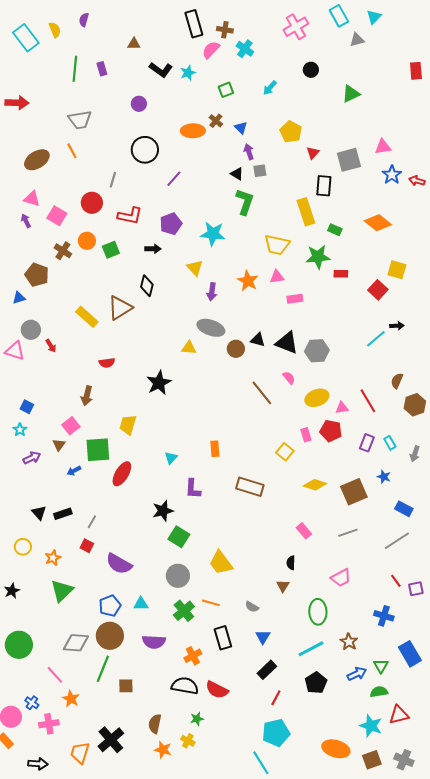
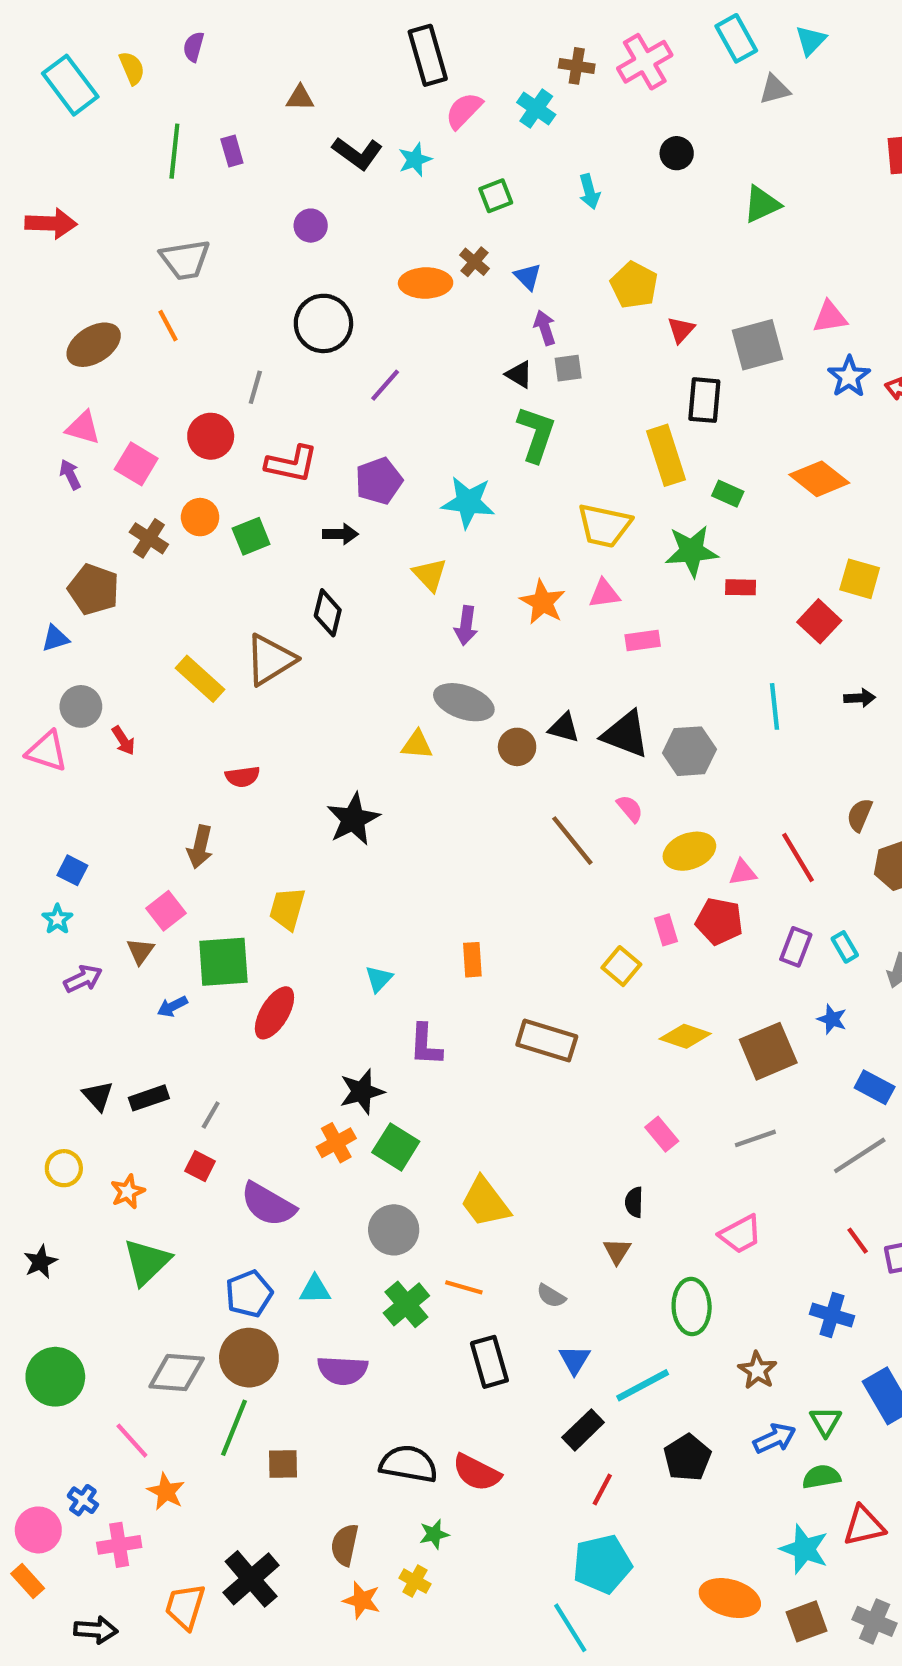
brown cross: (225, 30) -> (577, 66), moved
cyan arrow: (270, 88) -> (589, 192), turned -56
cyan line: (376, 339) -> (775, 706), moved, turned -55
cyan line: (311, 649) -> (643, 1385), moved
orange cross: (193, 656) -> (336, 1143), moved

